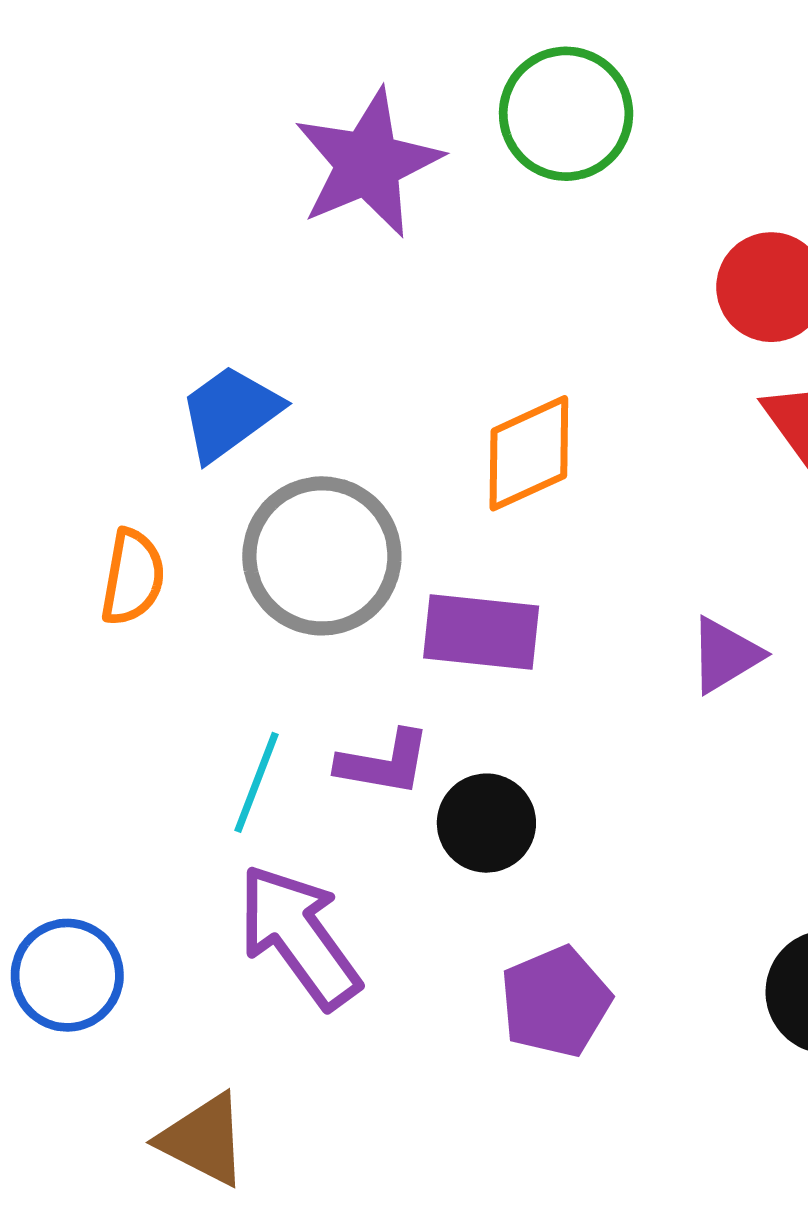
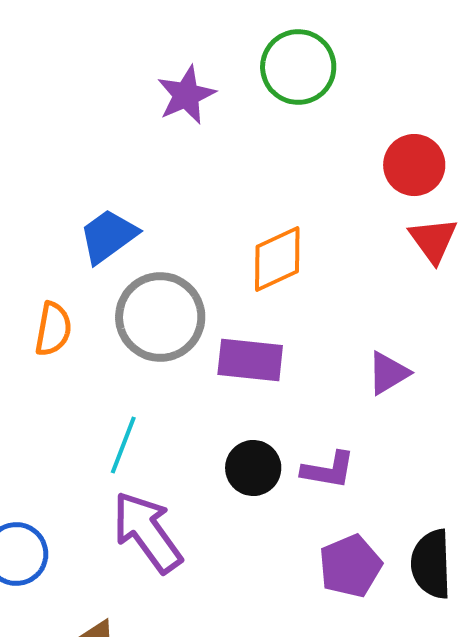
purple star: (368, 163) -> (186, 95), size x0.7
purple L-shape: (384, 763) -> (328, 470), moved
purple pentagon: (555, 1002) -> (350, 566), moved

